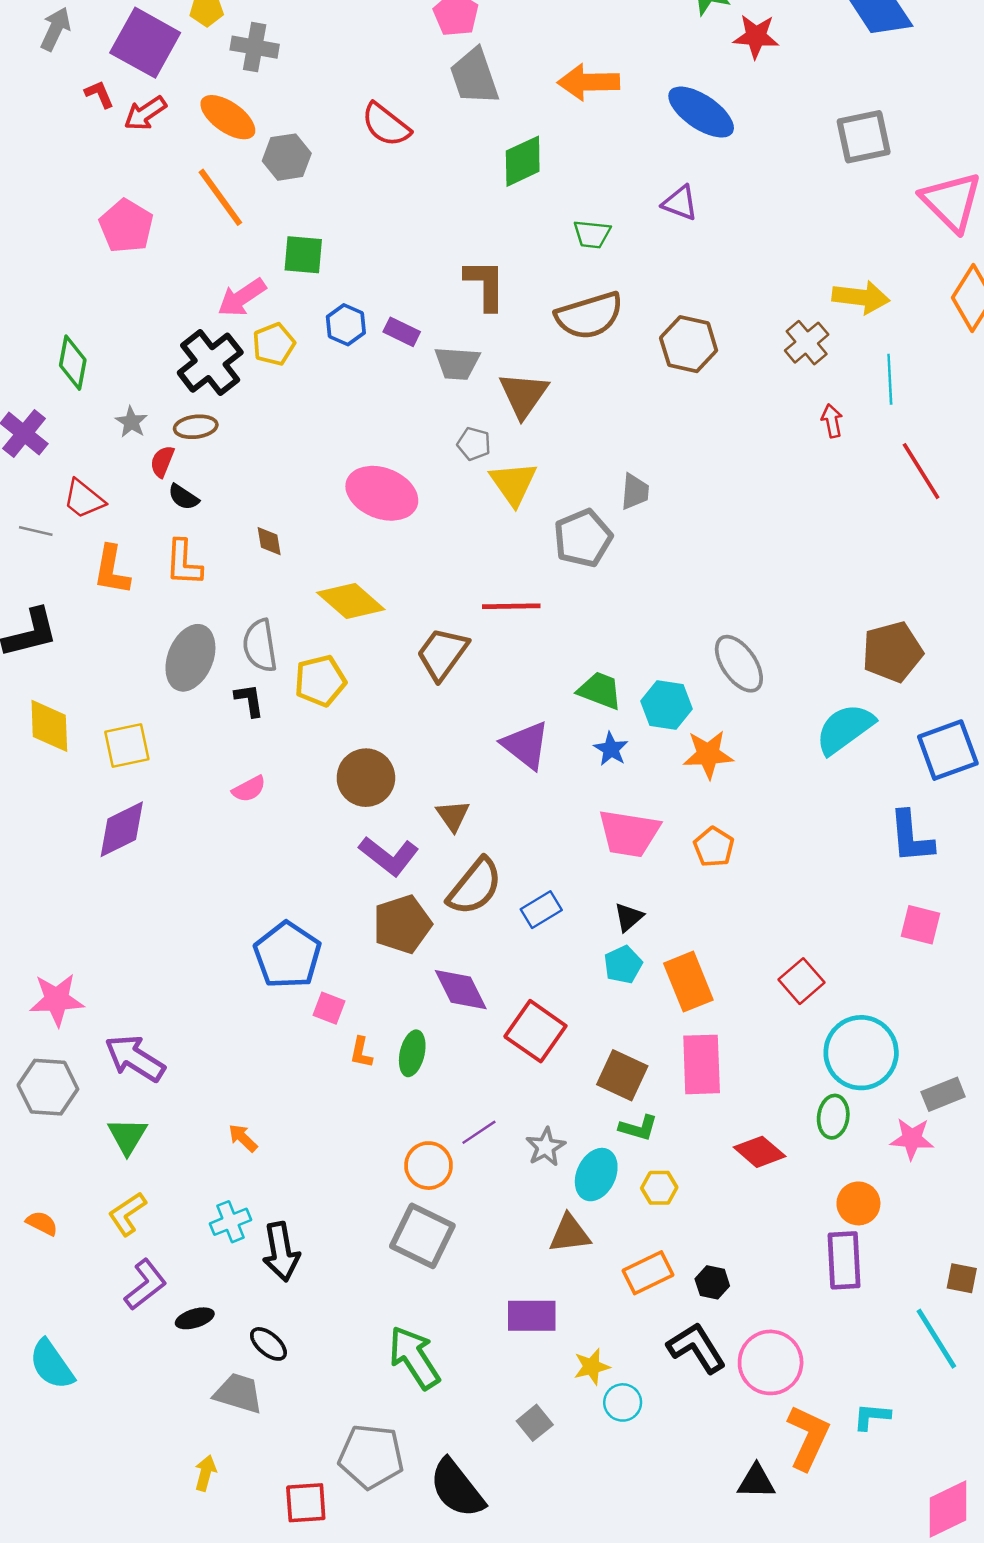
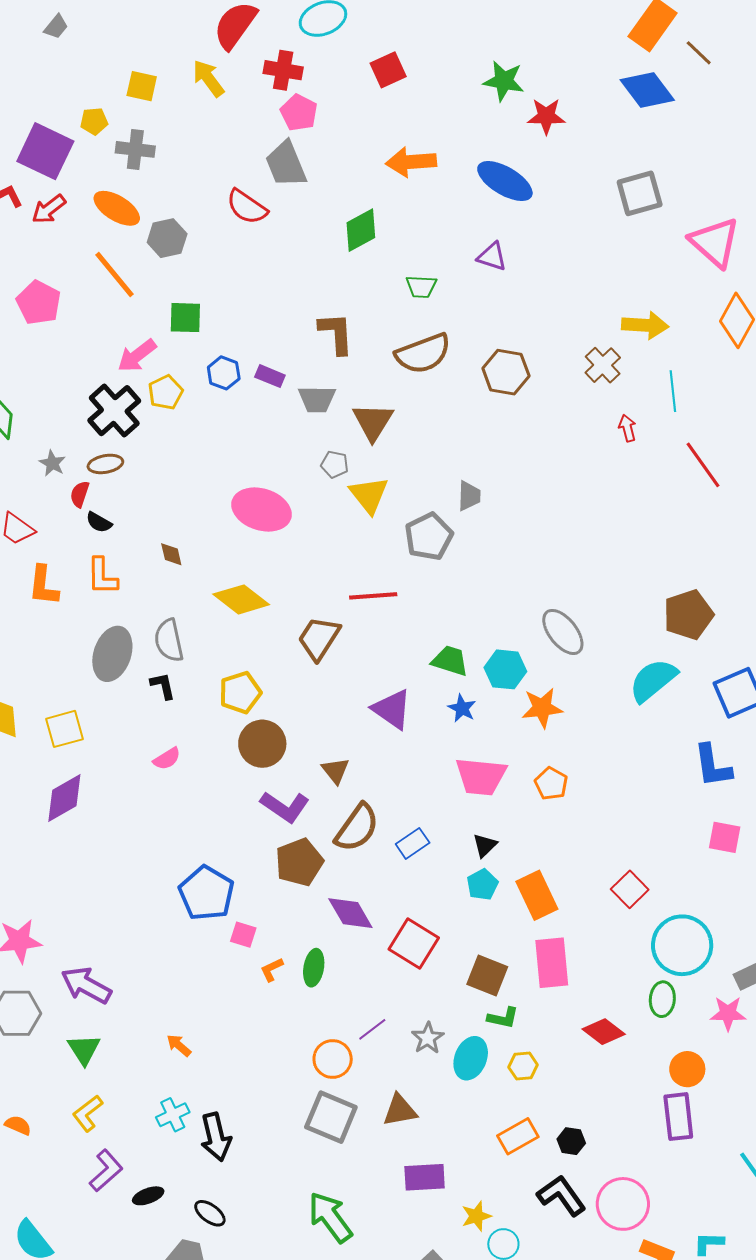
gray trapezoid: (474, 76) -> (286, 164), moved
yellow pentagon: (320, 681) -> (240, 693), moved
orange L-shape: (361, 1052) -> (272, 969), turned 56
brown triangle: (570, 1234) -> (400, 1110), moved

